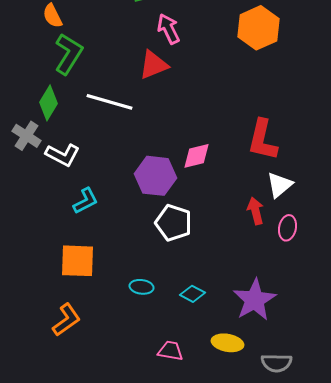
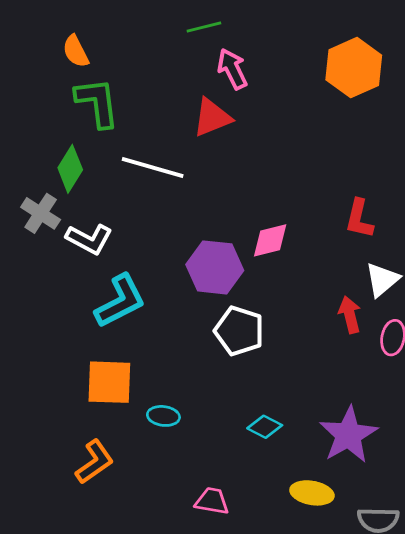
green L-shape: (68, 54) -> (97, 103), turned -39
red L-shape: (262, 140) -> (359, 219), size x0.7
cyan L-shape: (86, 201) -> (120, 301), size x1.5
cyan ellipse: (142, 287) -> (163, 416), moved
pink trapezoid: (170, 351) -> (212, 501), moved

